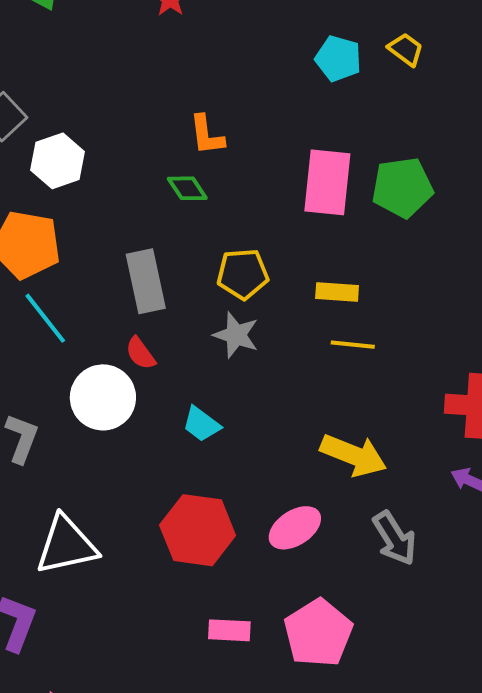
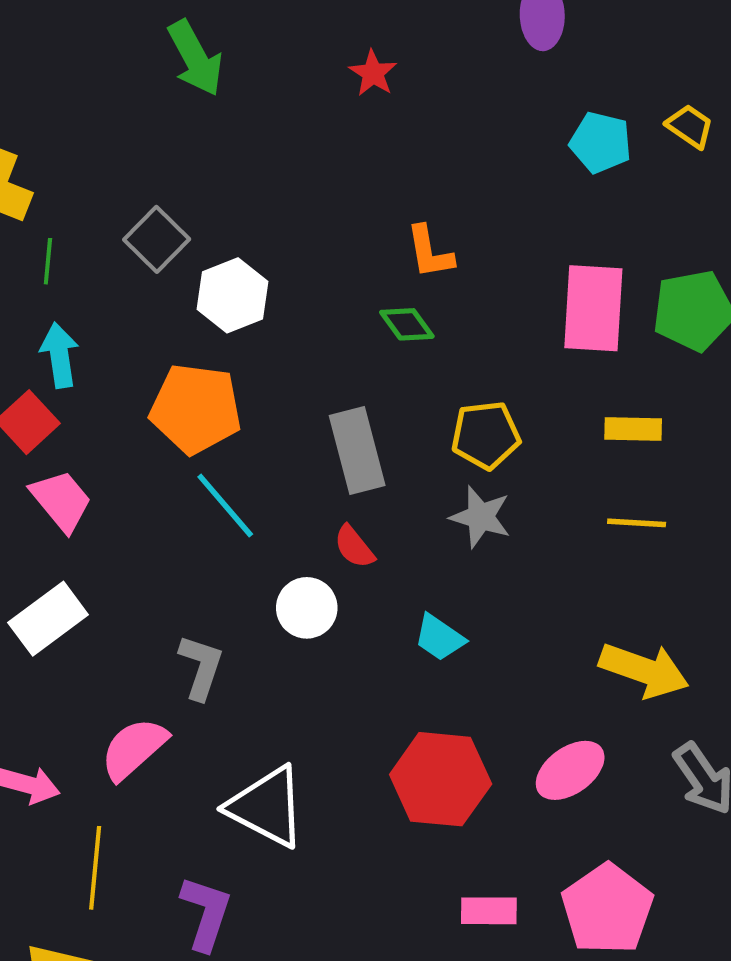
yellow rectangle: (337, 292) -> (633, 429), moved
white circle: (103, 397) -> (307, 608), size x0.7
white triangle: (66, 545) -> (267, 807), turned 42

